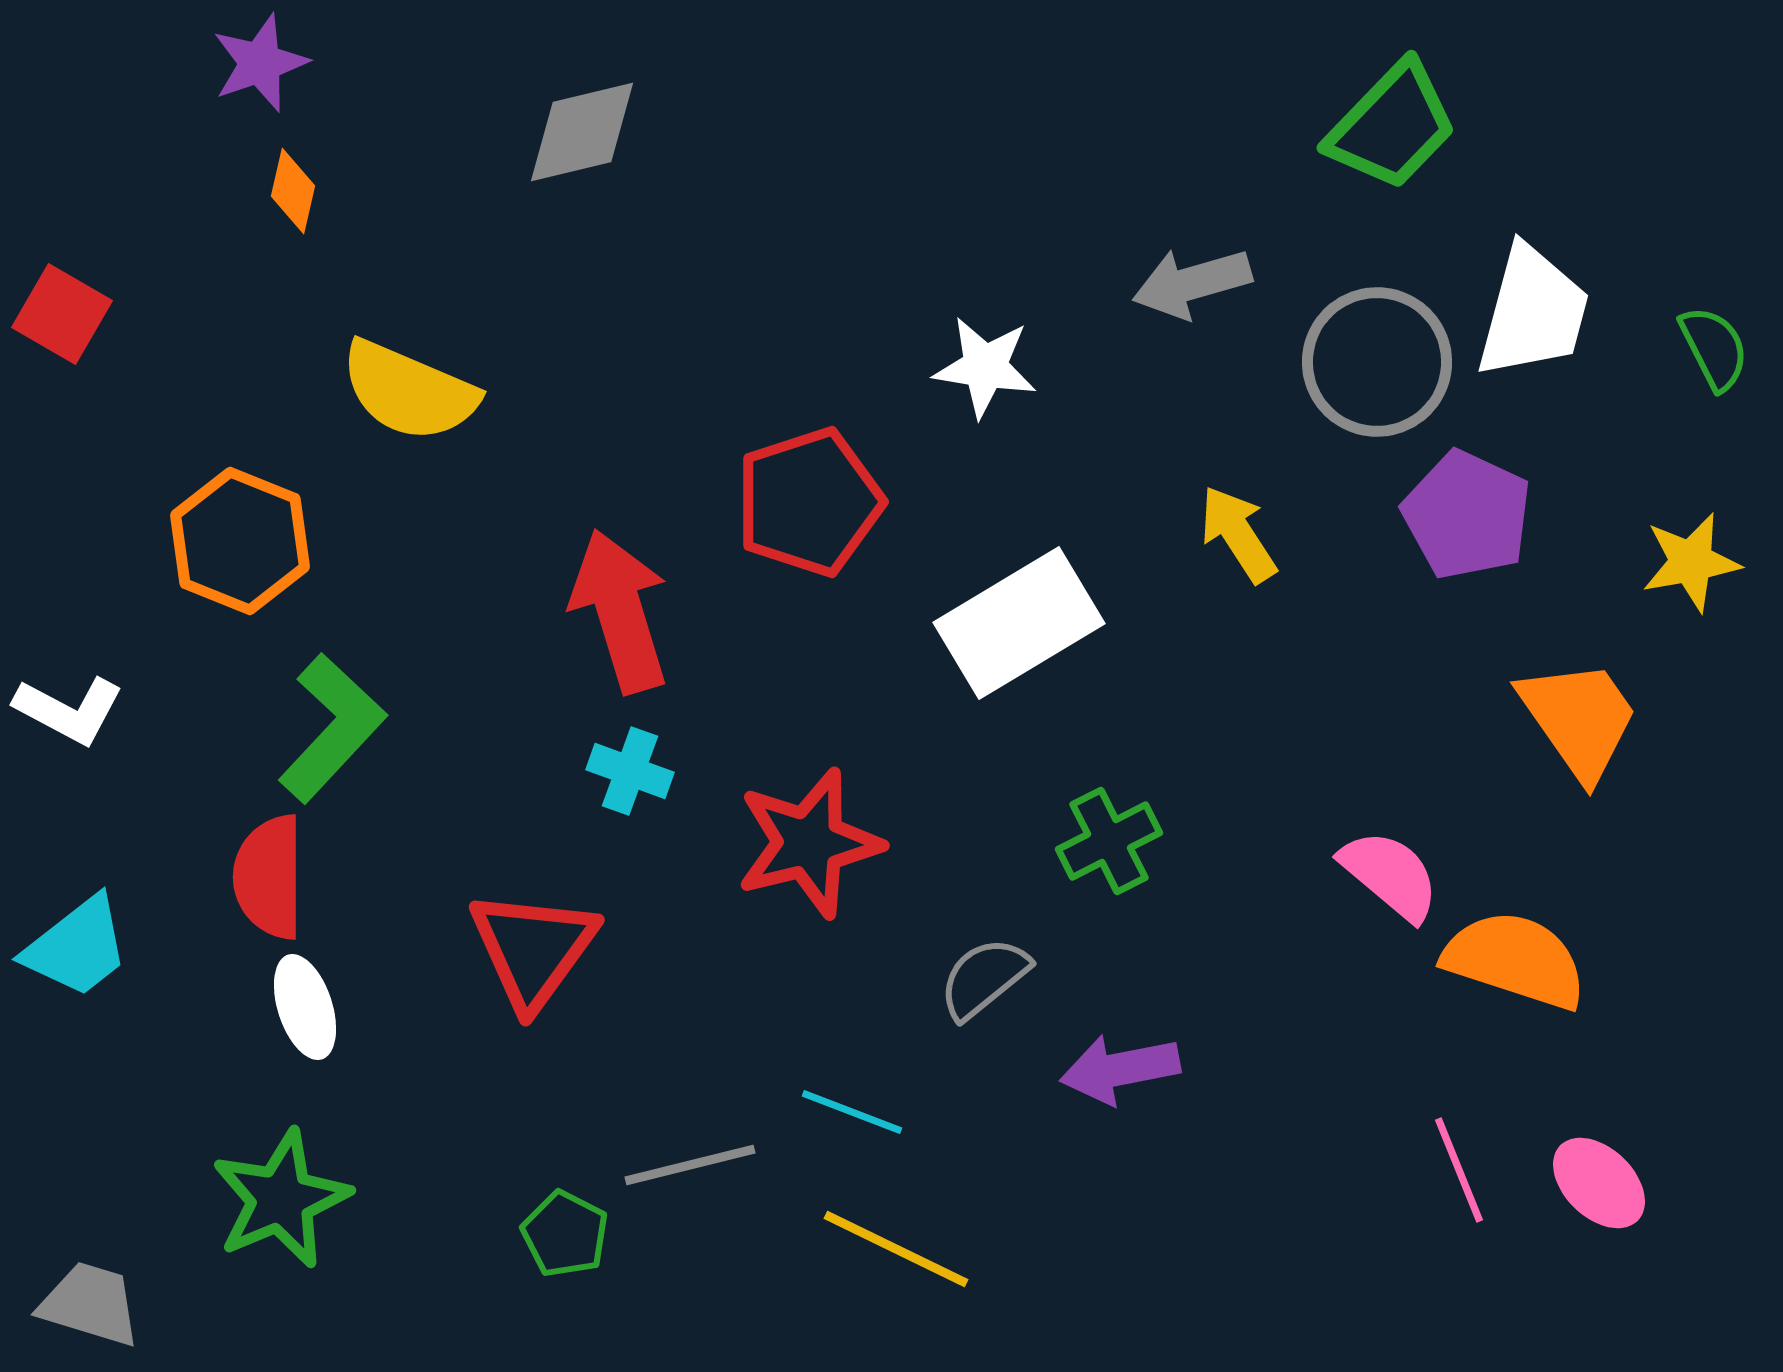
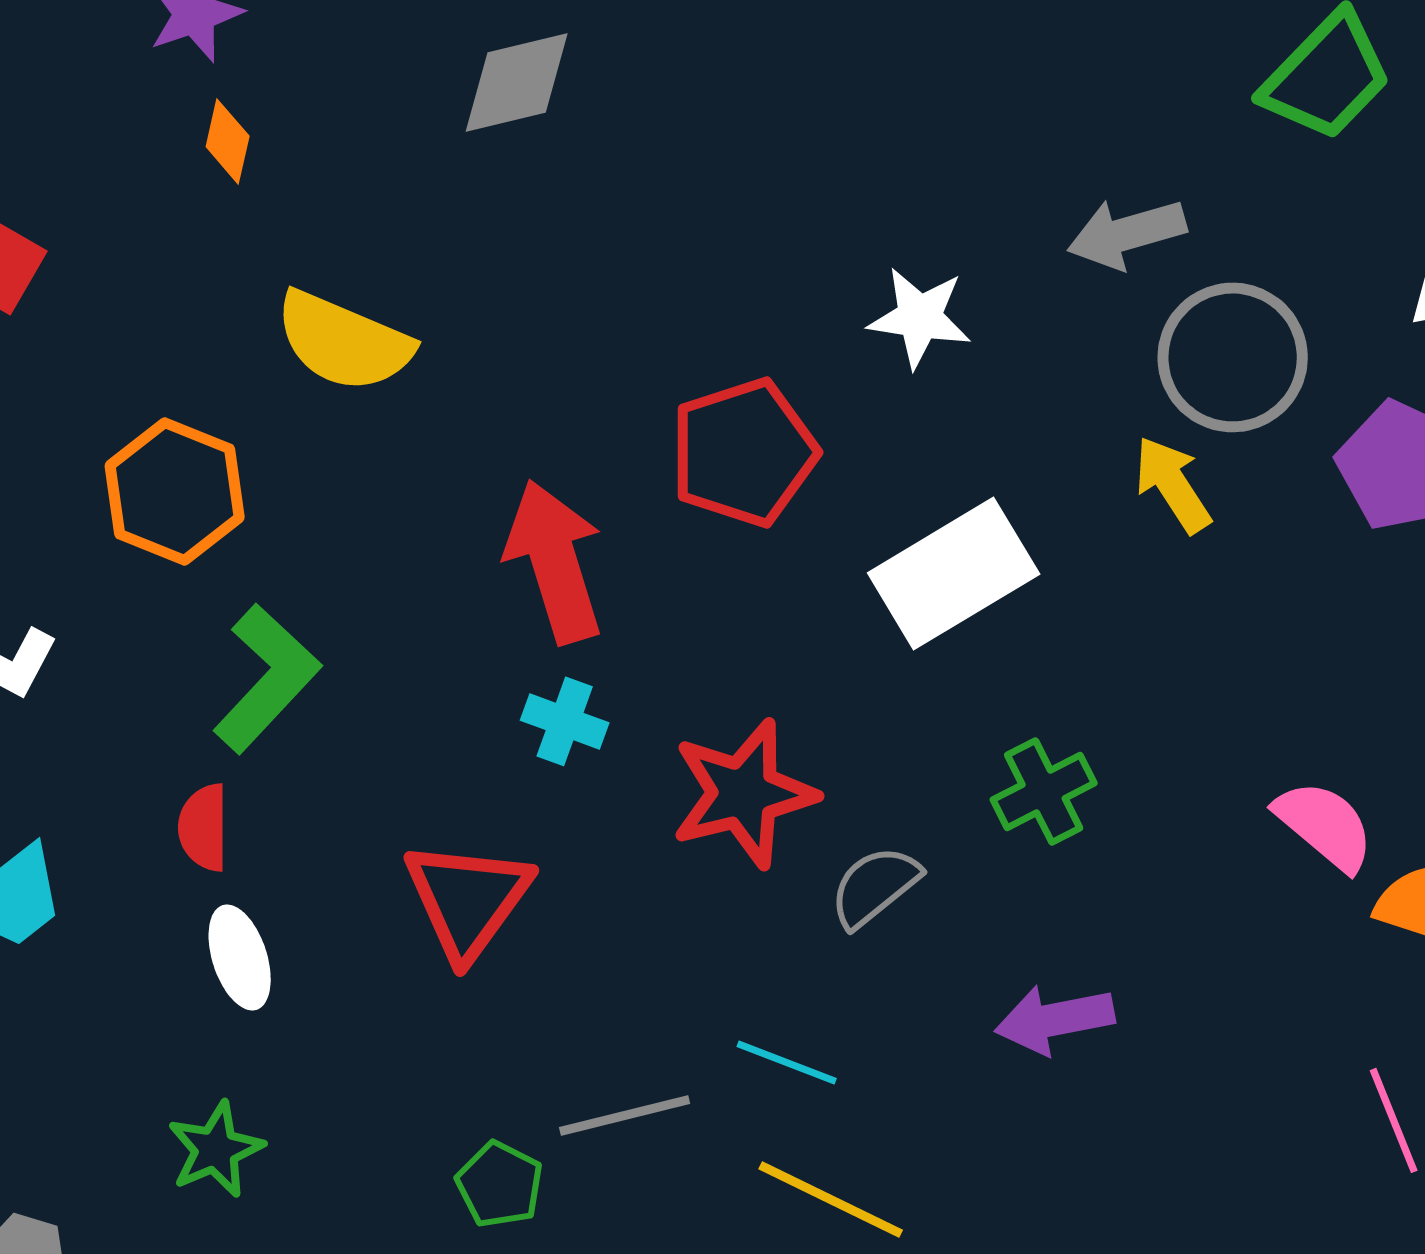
gray circle: (1377, 362) -> (1233, 357), moved
red semicircle: (269, 877) -> (204, 827), size x0.7
gray semicircle: (984, 978) -> (875, 886), moved
green star: (281, 1199) -> (216, 1149), size x0.7

